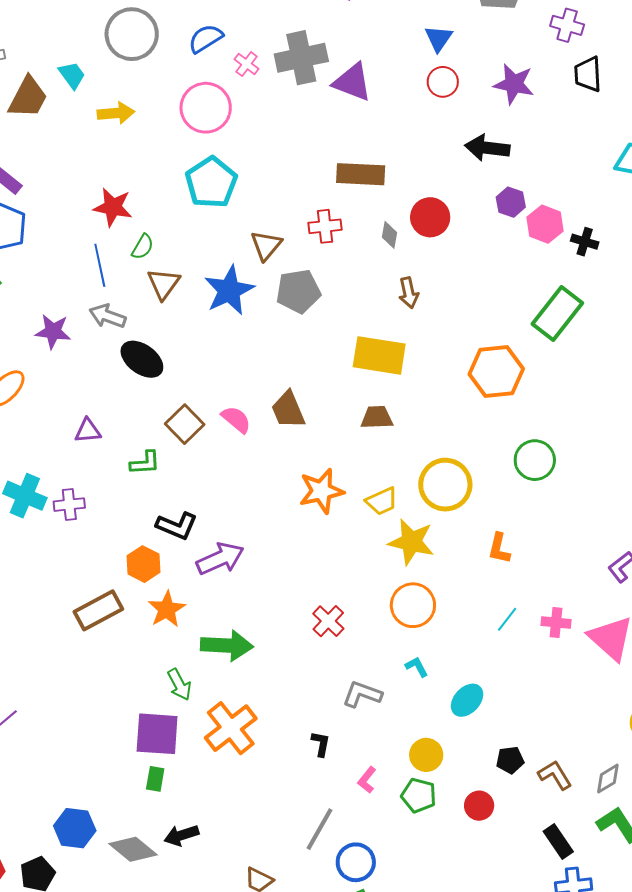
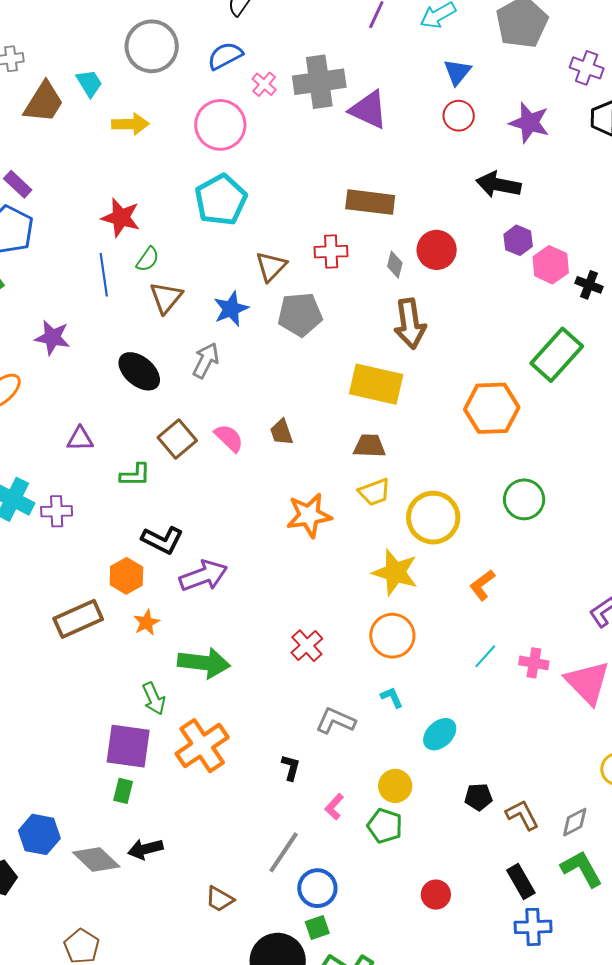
blue star: (229, 290) -> (231, 309), size x0.7
brown arrow: (409, 293) -> (410, 324), size x1.6
gray arrow: (108, 316) -> (206, 360), moved, turned 93
brown trapezoid: (288, 410) -> (282, 432), size x0.7
yellow trapezoid: (382, 501) -> (374, 492), moved
orange L-shape: (499, 548) -> (482, 585), turned 36
orange star: (167, 609) -> (146, 622), size x0.7
red circle: (479, 806) -> (436, 895), moved

